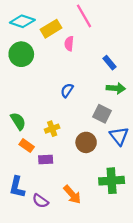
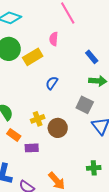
yellow rectangle: (51, 29) -> (33, 57), moved
brown circle: (86, 142) -> (58, 128), moved
green cross: (112, 181) -> (94, 168), size x0.6

